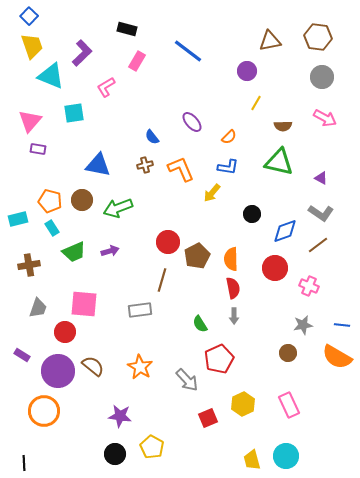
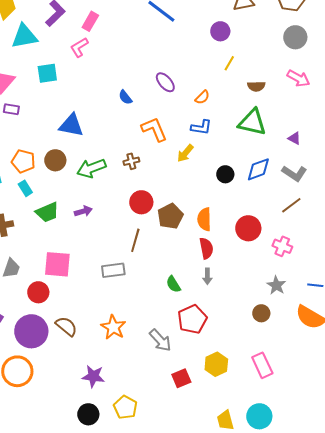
pink rectangle: (137, 61) -> (90, 21), moved
cyan triangle: (51, 76) -> (24, 36), turned -32
brown cross: (145, 165) -> (131, 161), moved
blue diamond: (285, 231) -> (258, 169), moved
gray star: (303, 325) -> (276, 285), turned -30

